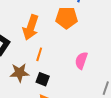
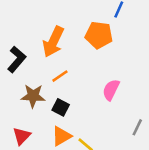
orange line: (39, 54) -> (60, 76), turned 32

